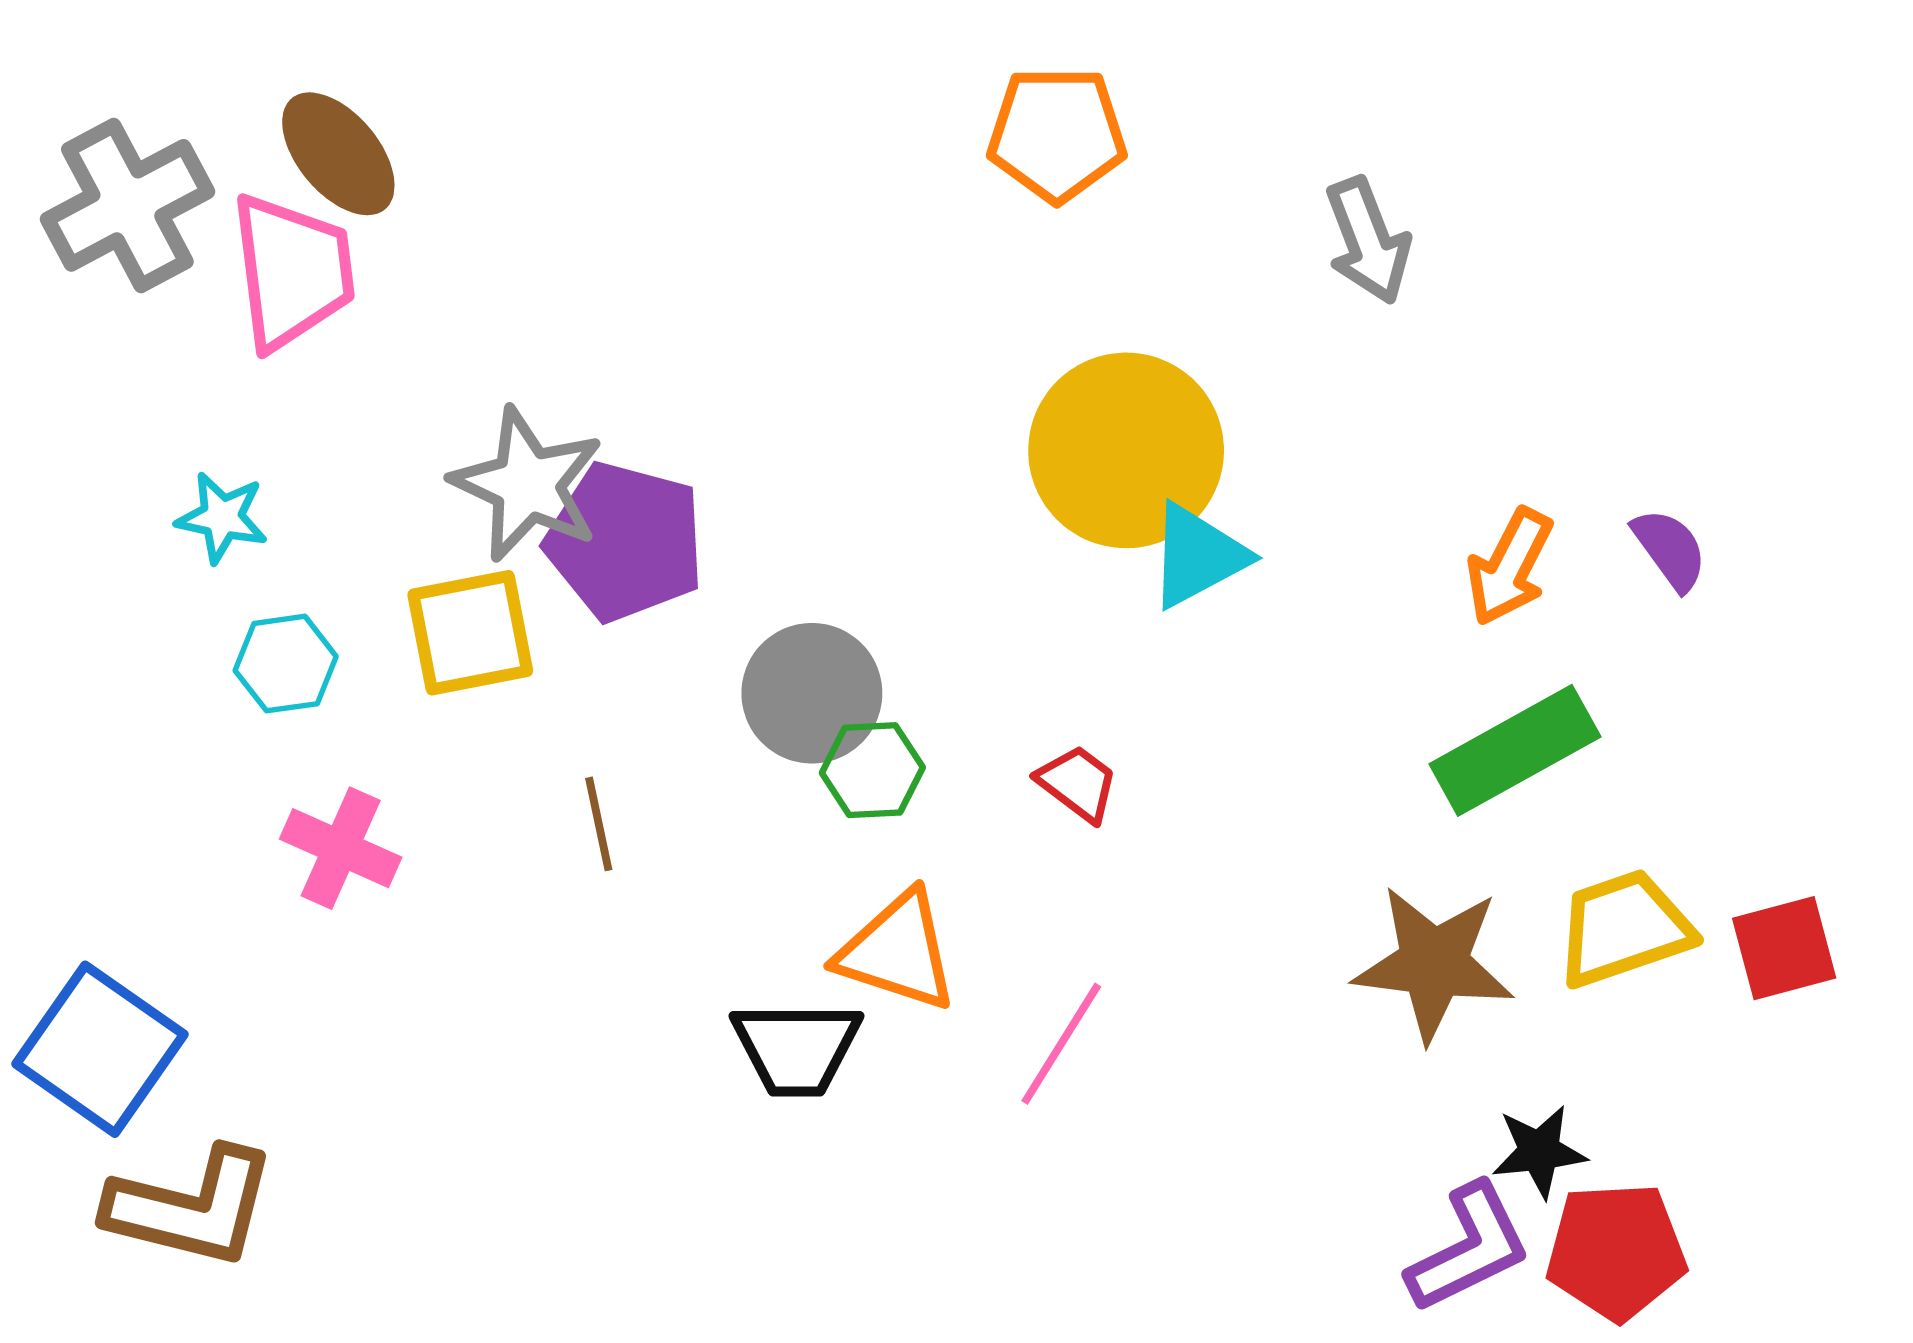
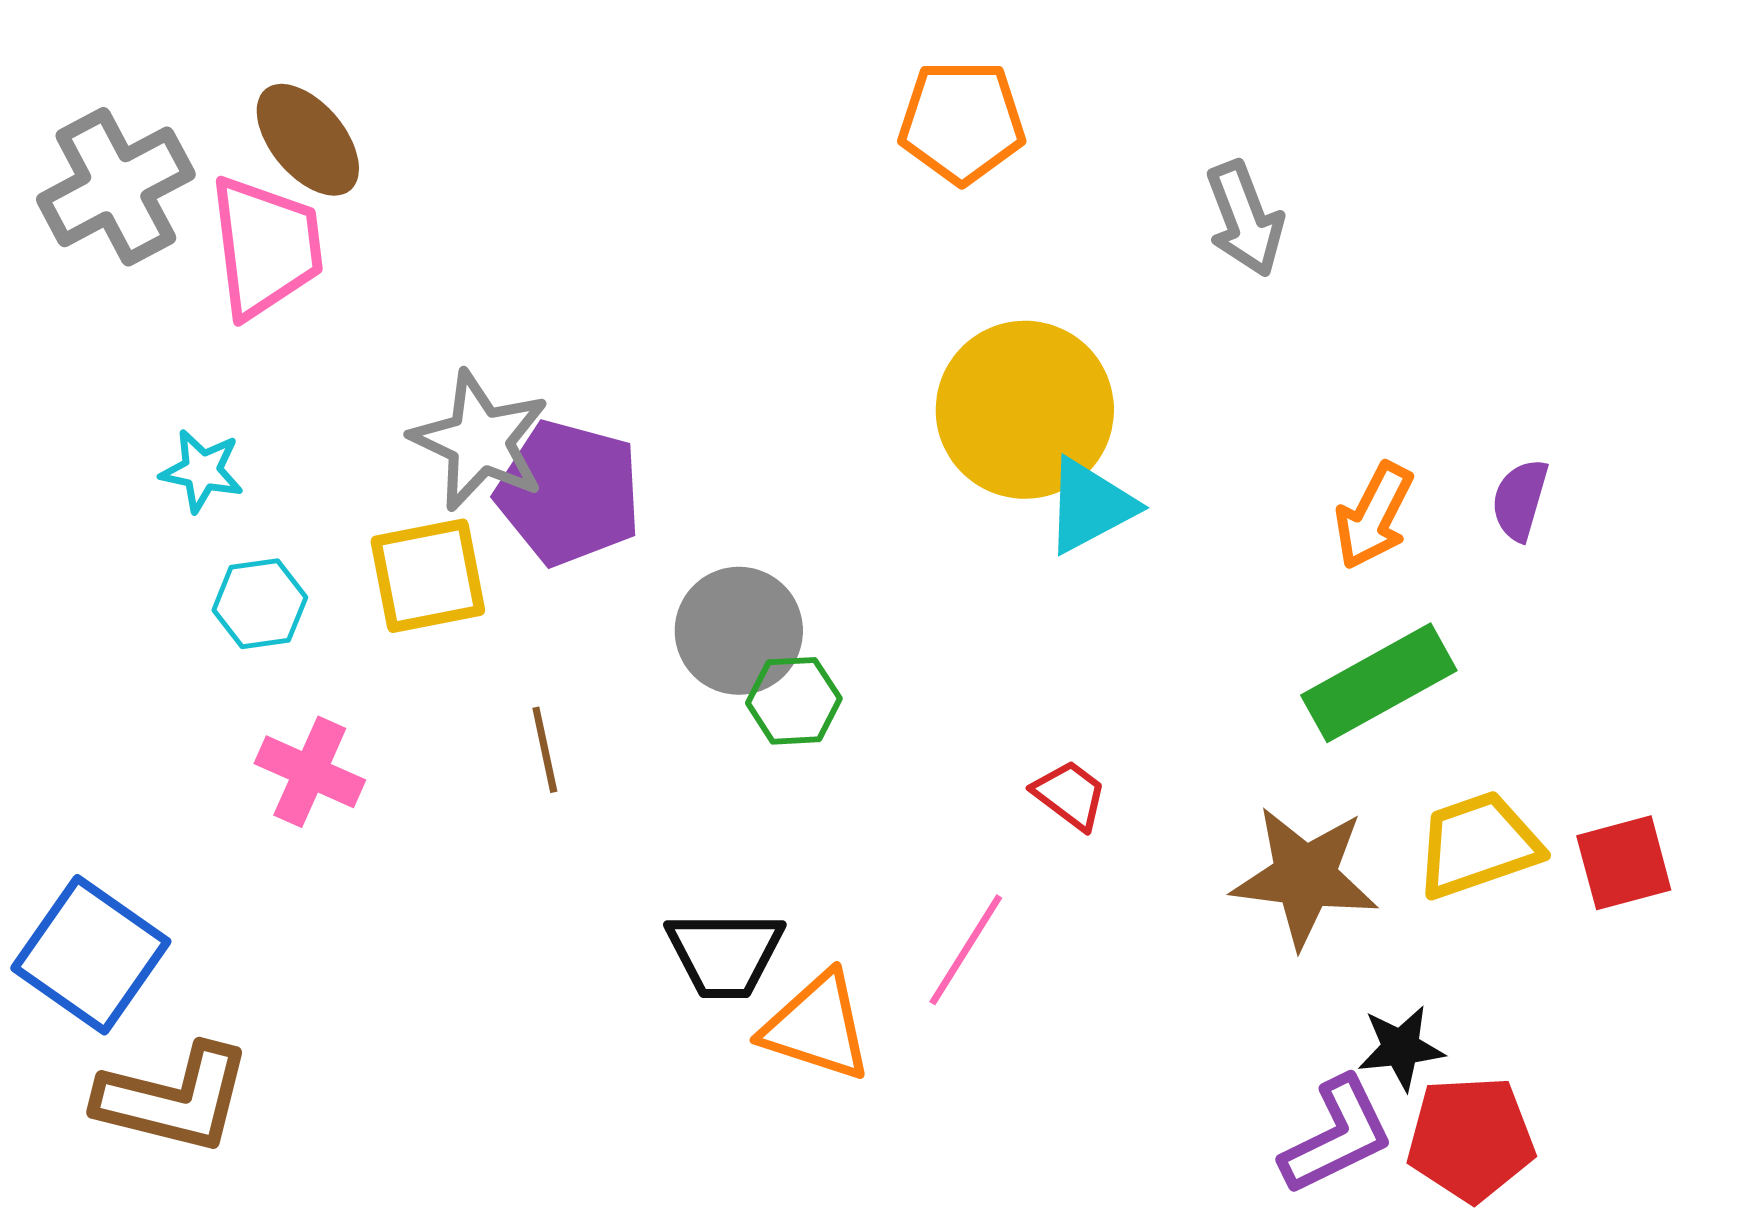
purple semicircle: (1670, 549) -> (1520, 500), turned -128
red trapezoid: (1078, 783) -> (1070, 795), moved
orange triangle: (898, 951) -> (817, 1027), moved

